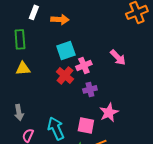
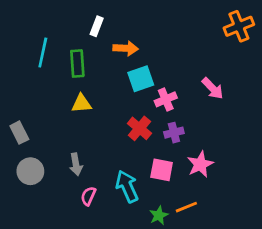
orange arrow: (60, 19) -> (126, 48), moved
red cross: (65, 75) -> (139, 128), moved
pink square: (86, 125) -> (162, 170), moved

